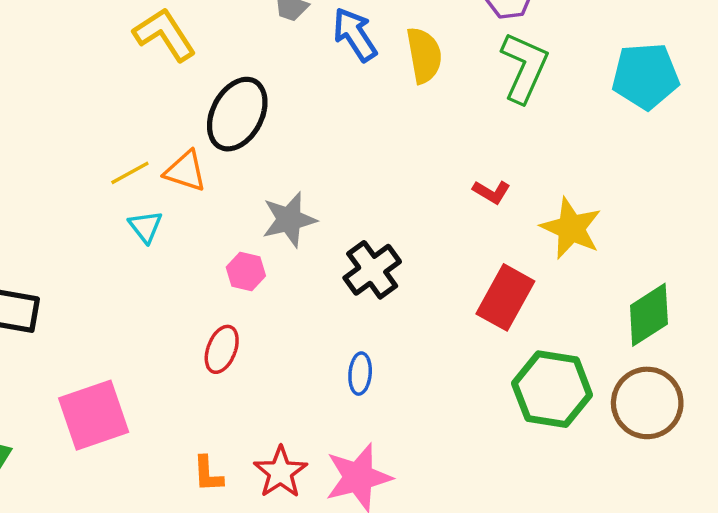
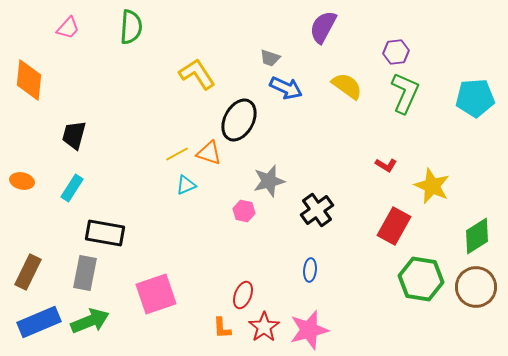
blue arrow: (355, 35) -> (286, 88), moved, turned 148
yellow semicircle: (424, 55) -> (347, 86), turned -44
cyan triangle: (146, 227) -> (186, 185), turned 45
red ellipse: (222, 349) -> (243, 295), moved

